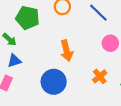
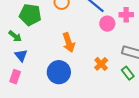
pink circle: (110, 43) -> (107, 24), moved
blue triangle: (14, 61) -> (21, 56), turned -48

